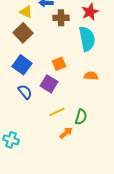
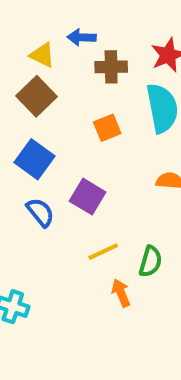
orange square: (59, 64) -> (107, 128), moved
orange arrow: (66, 133) -> (121, 293), turned -72

